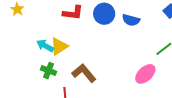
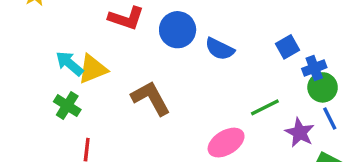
brown L-shape: (84, 73) -> (151, 98), moved

